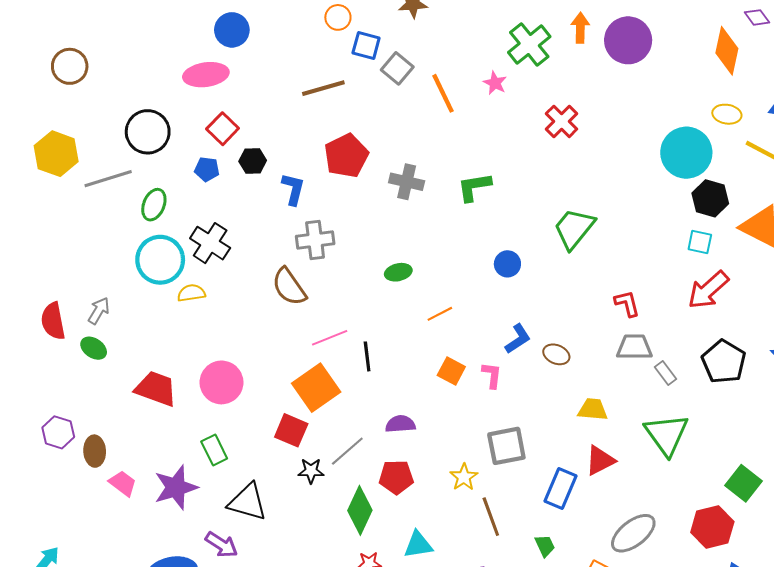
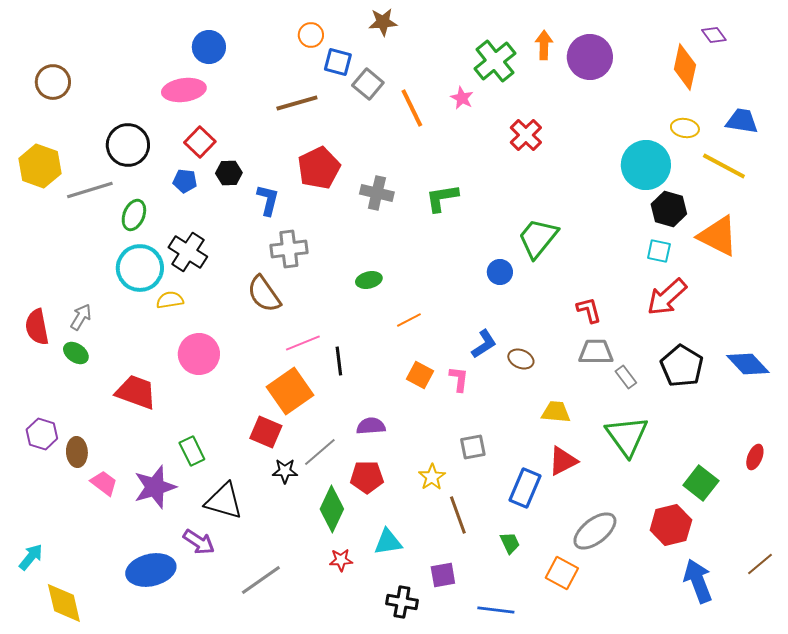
blue circle: (507, 264) -> (500, 272), moved
pink circle: (221, 382) -> (199, 354), moved
gray square: (506, 446) -> (473, 447), size x0.7

